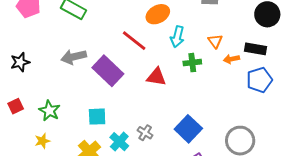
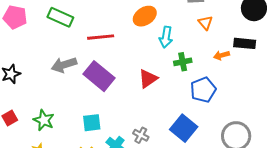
red line: (134, 41) -> (101, 37), moved, turned -40
orange triangle: (215, 41) -> (205, 23), moved
red triangle: (156, 77) -> (148, 79), turned -40
blue pentagon: (259, 80) -> (203, 90), moved

